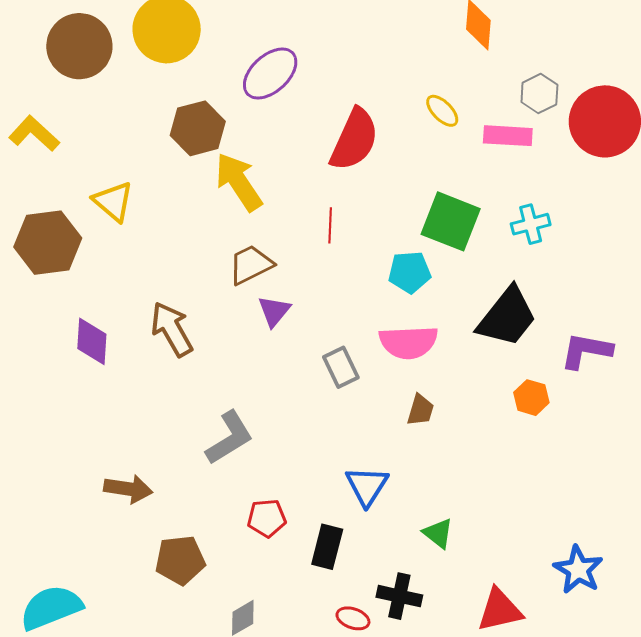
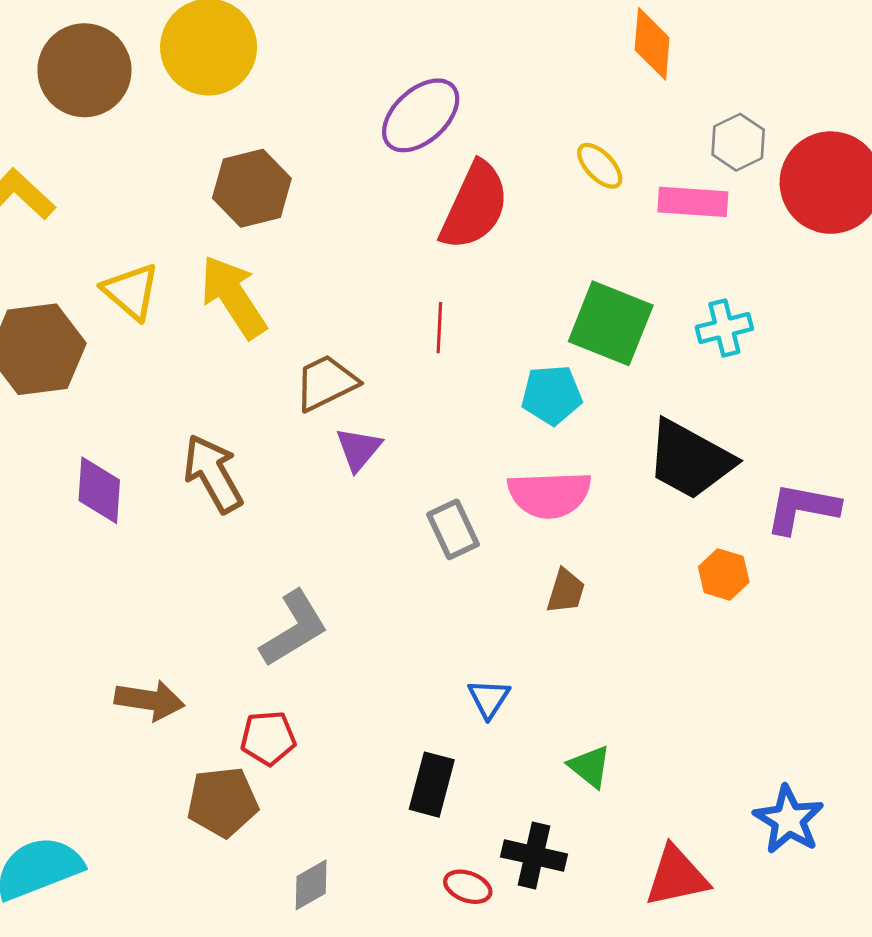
purple ellipse: (270, 74) -> (421, 115), moved
yellow arrow: (239, 182) -> (233, 297), moved
black trapezoid: (507, 317) -> (690, 460), turned 80
blue triangle: (367, 486) -> (489, 699), size x0.7
red pentagon: (267, 518) -> (268, 738), moved

